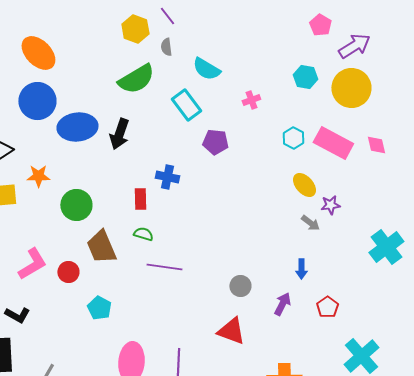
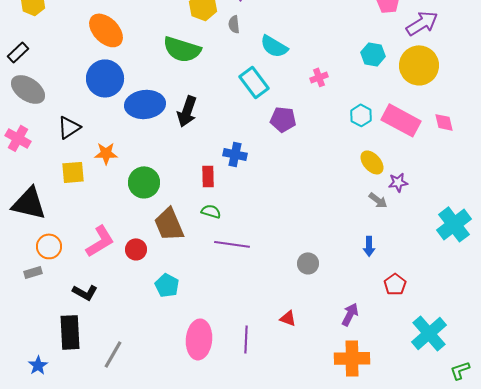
green semicircle: (136, 79) -> (182, 49), moved, turned 48
purple arrow: (282, 304) -> (350, 314), moved
red triangle: (231, 331) -> (288, 318), moved, size x0.6

